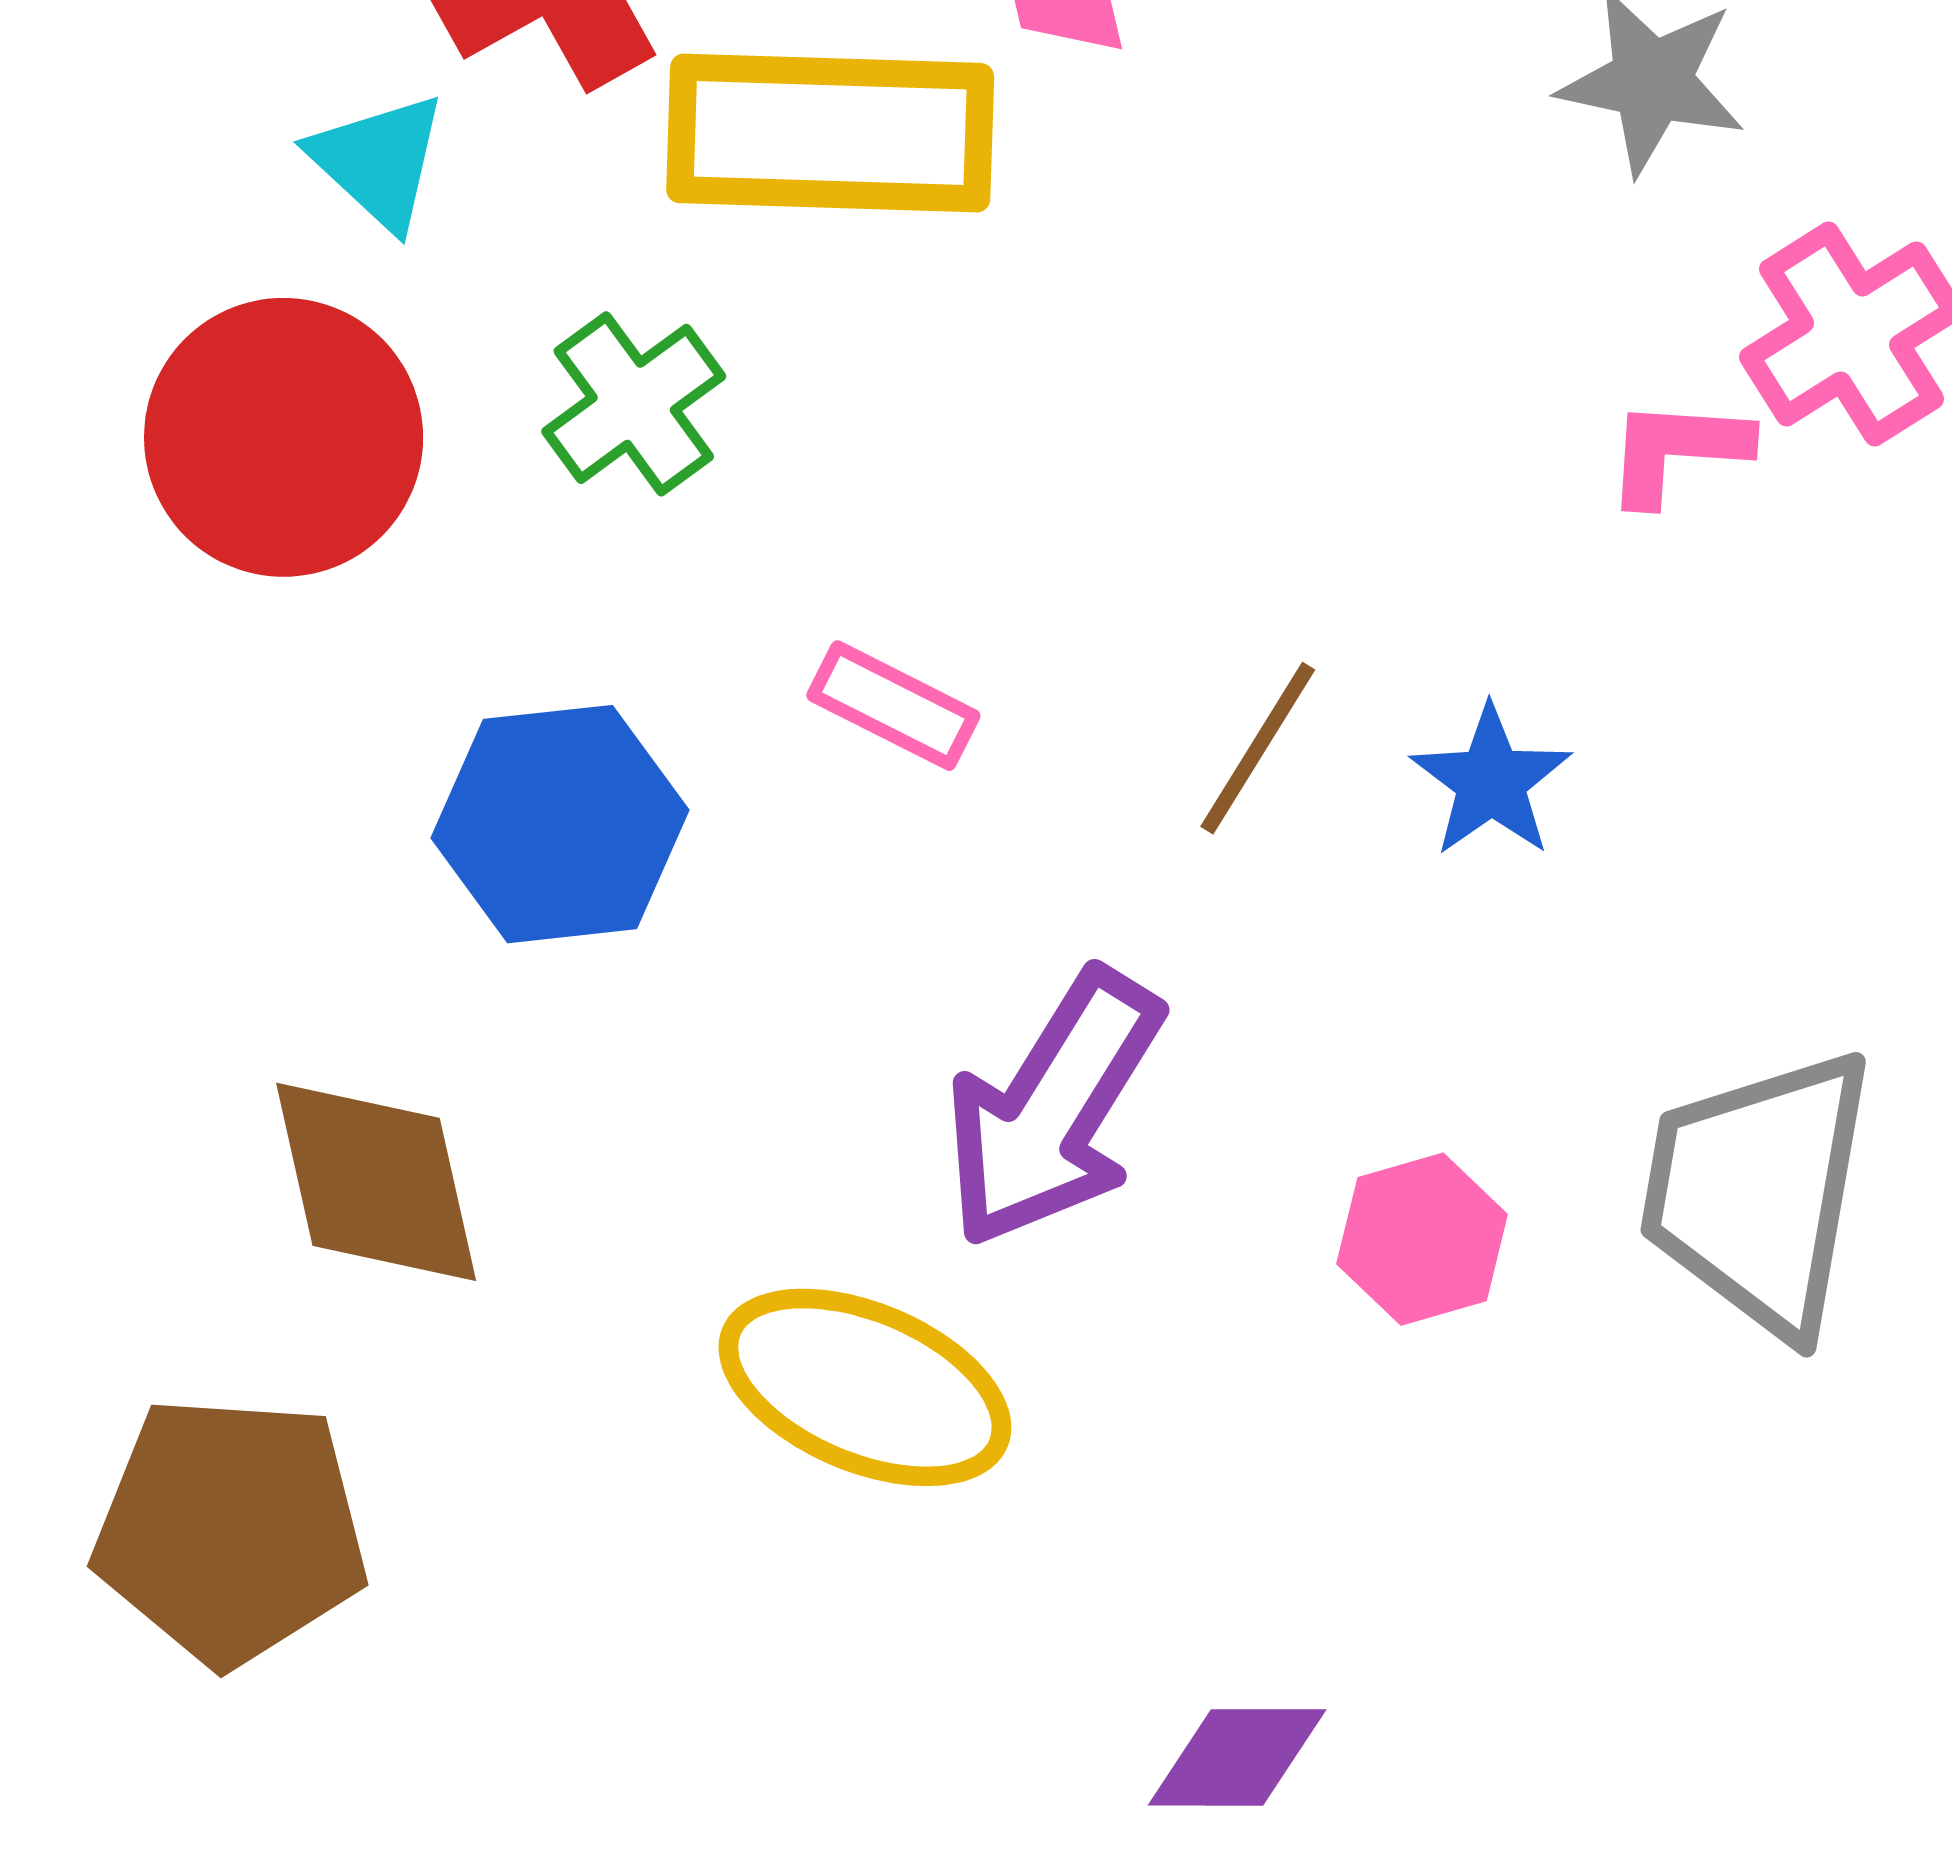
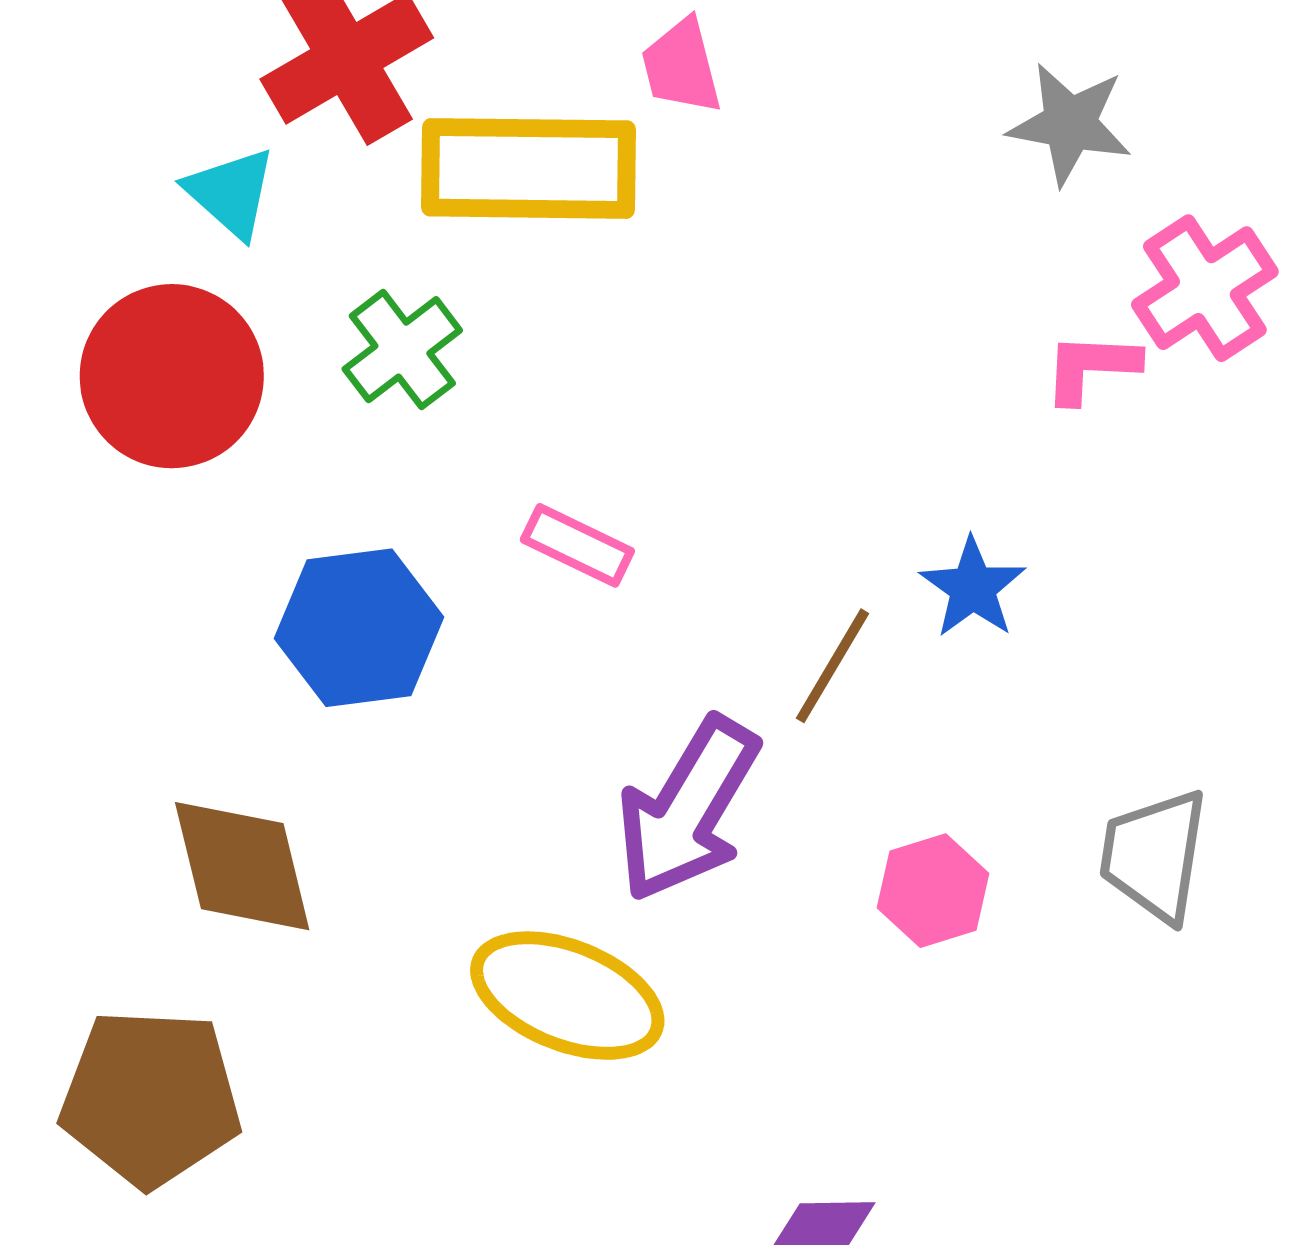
brown line: (1258, 748) -> (832, 666), moved
gray trapezoid: (1758, 1192) -> (1154, 855), size x0.7

